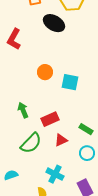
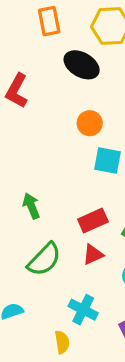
orange circle: (45, 72) -> (90, 123), moved
red rectangle: (50, 119) -> (93, 220), moved

